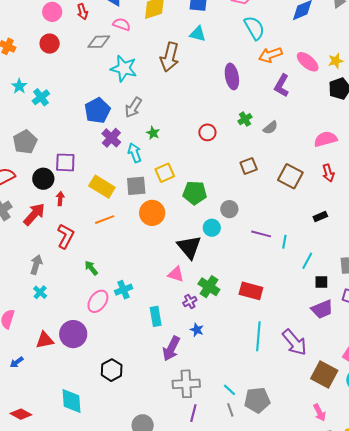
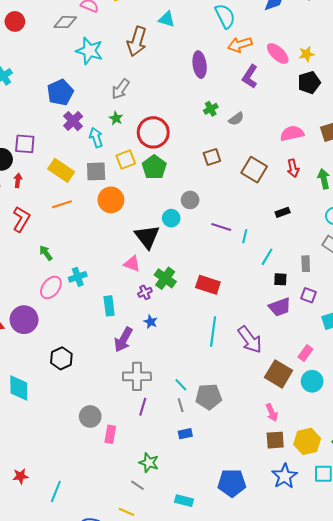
gray arrow: (133, 107) -> (121, 89), moved
red circle: (207, 132) -> (153, 132), moved, size x1.8
green pentagon: (195, 193) -> (154, 167), moved, turned 30

